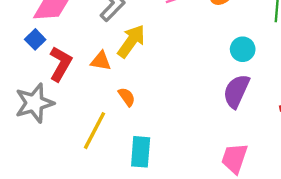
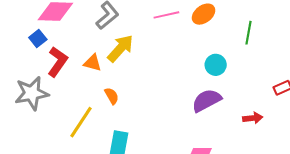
purple semicircle: (236, 91) -> (207, 100), turned 32

